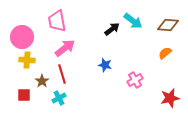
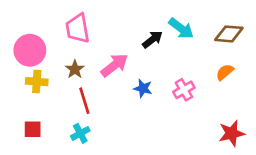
pink arrow: (65, 48) -> (114, 65), moved
pink cross: (135, 80) -> (184, 90), moved
brown star: (42, 81) -> (75, 69), moved

